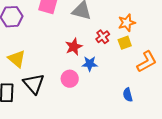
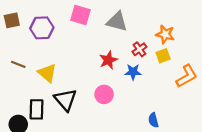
orange star: (127, 23) -> (165, 34), turned 30
blue star: (90, 64) -> (133, 72), moved
blue semicircle: (128, 95) -> (153, 120), moved

